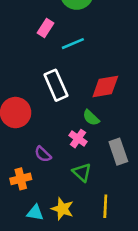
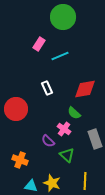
white rectangle: (56, 85) -> (47, 88), size x0.6
purple semicircle: (43, 154) -> (48, 141), moved
orange cross: (21, 179) -> (20, 160), turned 35

